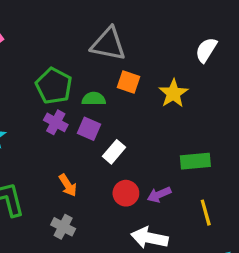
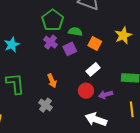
orange square: (128, 82) -> (95, 43), moved
purple square: (89, 129) -> (70, 49), turned 32
white rectangle: (114, 152) -> (93, 69), moved

